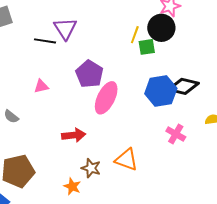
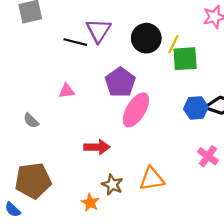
black circle: (161, 28) -> (146, 38), moved
green square: (147, 47) -> (185, 59), size x1.4
blue hexagon: (161, 91) -> (196, 108), size x0.7
orange triangle: (126, 160) -> (152, 179), turned -35

